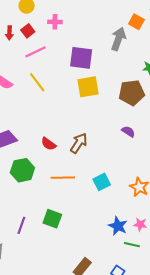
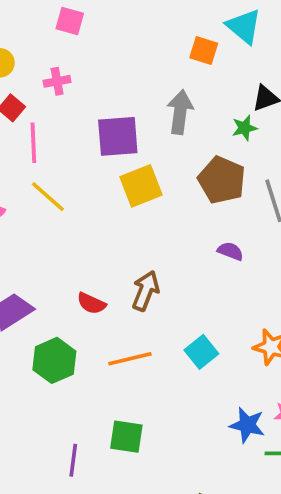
gray arrow: (118, 39) -> (180, 112), moved
pink line: (36, 52) -> (33, 143), turned -55
brown pentagon: (132, 93) -> (222, 180), turned -30

